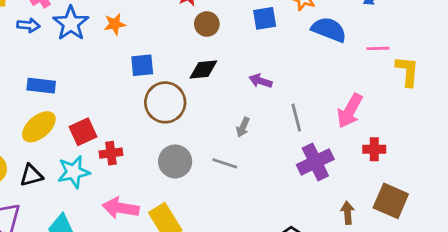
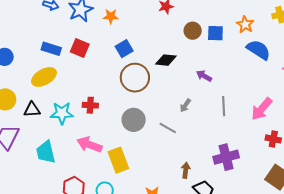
brown circle: (207, 24) -> (193, 31), moved
blue square: (142, 65) -> (124, 49), turned -36
red square: (83, 132) -> (80, 48), moved, turned 36
purple cross: (315, 162) -> (226, 157), moved
brown arrow: (347, 213) -> (186, 170), moved

